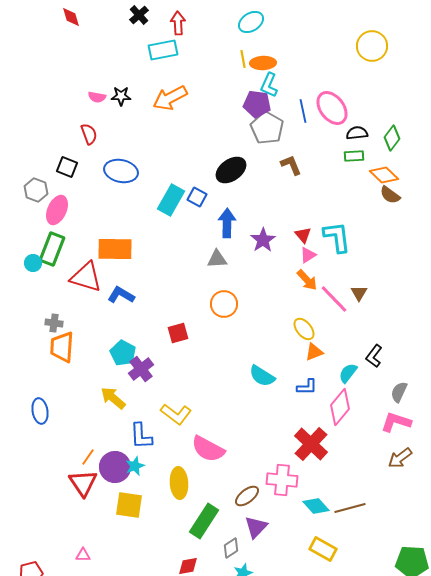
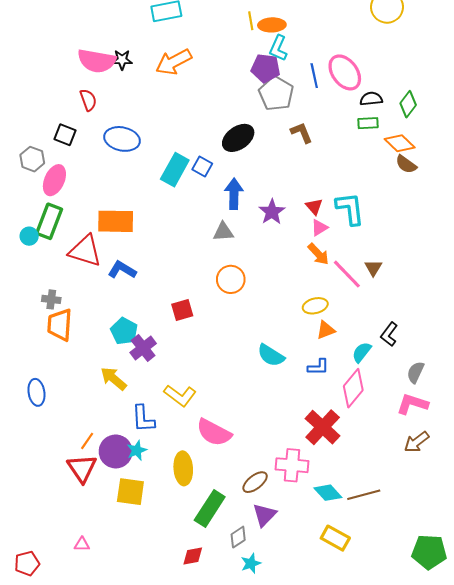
pink semicircle: (97, 97) -> (97, 61), size x2.0
yellow ellipse: (304, 329) -> (315, 306), turned -65

